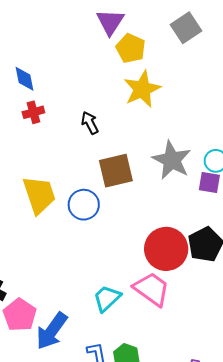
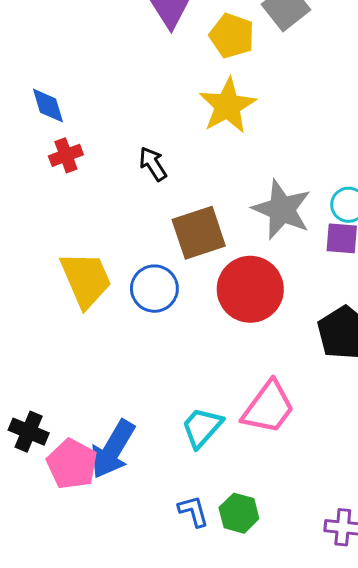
yellow pentagon: (131, 48) -> (232, 36), moved
red circle: (166, 249) -> (250, 289), moved
pink trapezoid: (152, 289) -> (268, 407), turned 96
blue arrow: (52, 331) -> (113, 449), moved

